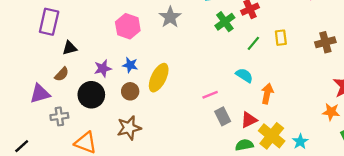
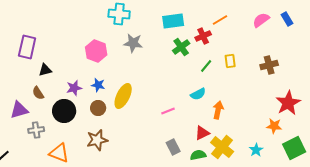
gray star: (170, 17) -> (133, 43), turned -30
brown semicircle: (62, 74) -> (38, 93), turned 104
cyan semicircle: (244, 75) -> (198, 94), turned 119
gray rectangle: (223, 116) -> (173, 147), moved
cyan star: (300, 142) -> (256, 150), moved

